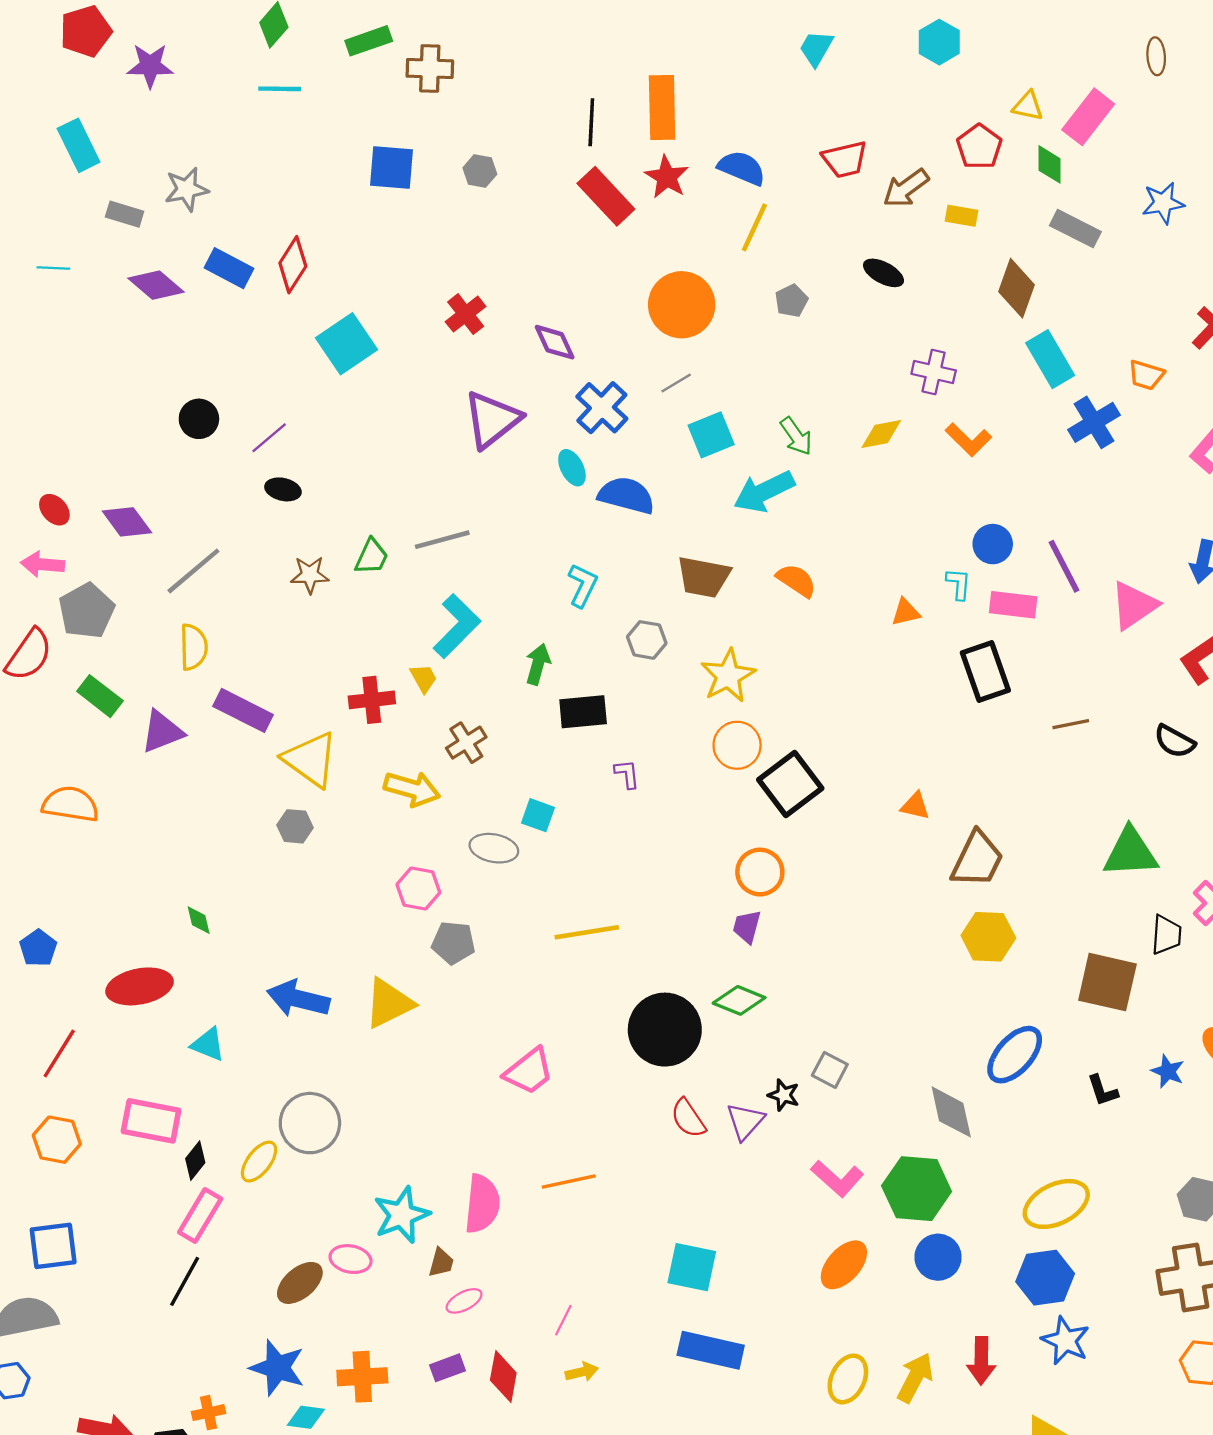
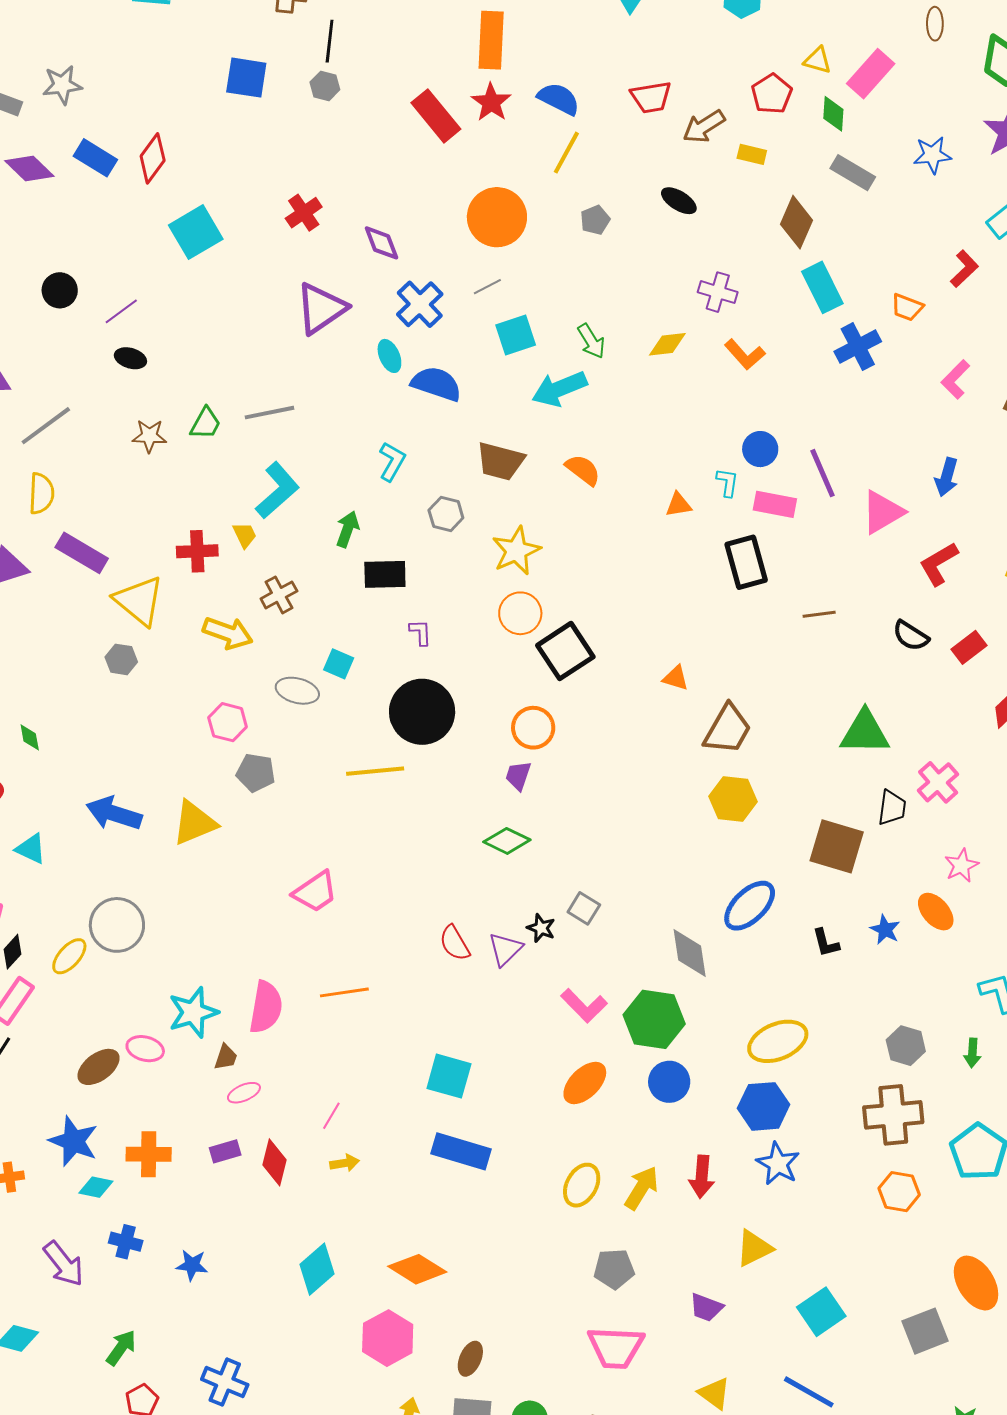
black line: (591, 122) -> (330, 41), moved
black circle: (665, 1030) -> (422, 712), moved

